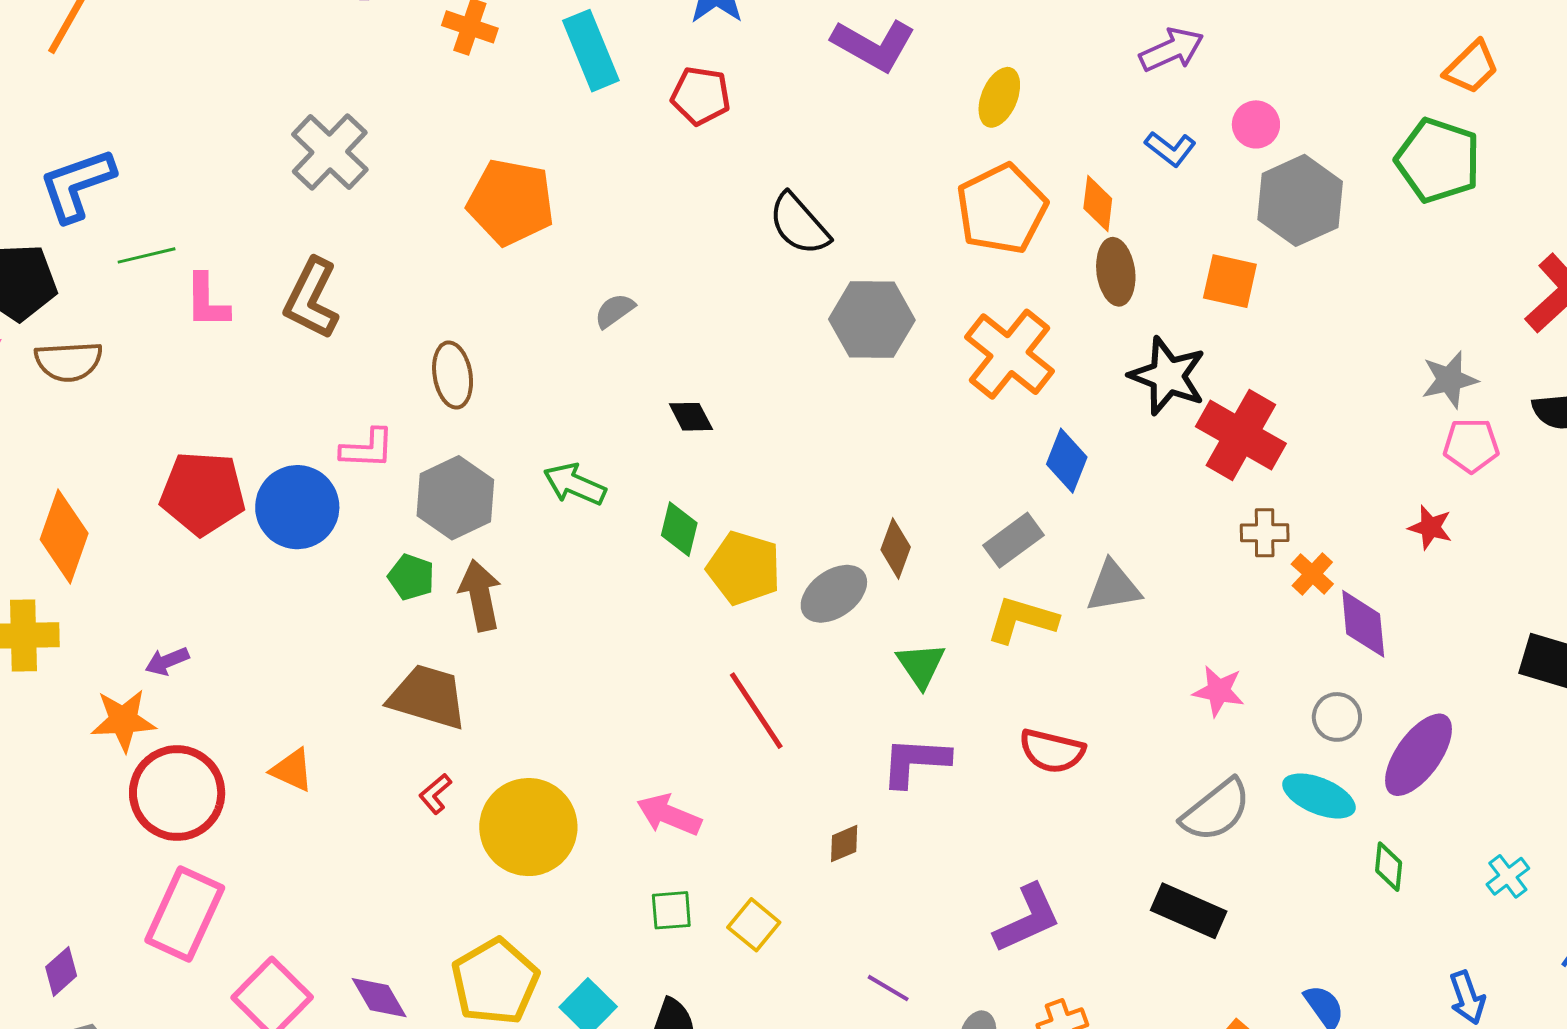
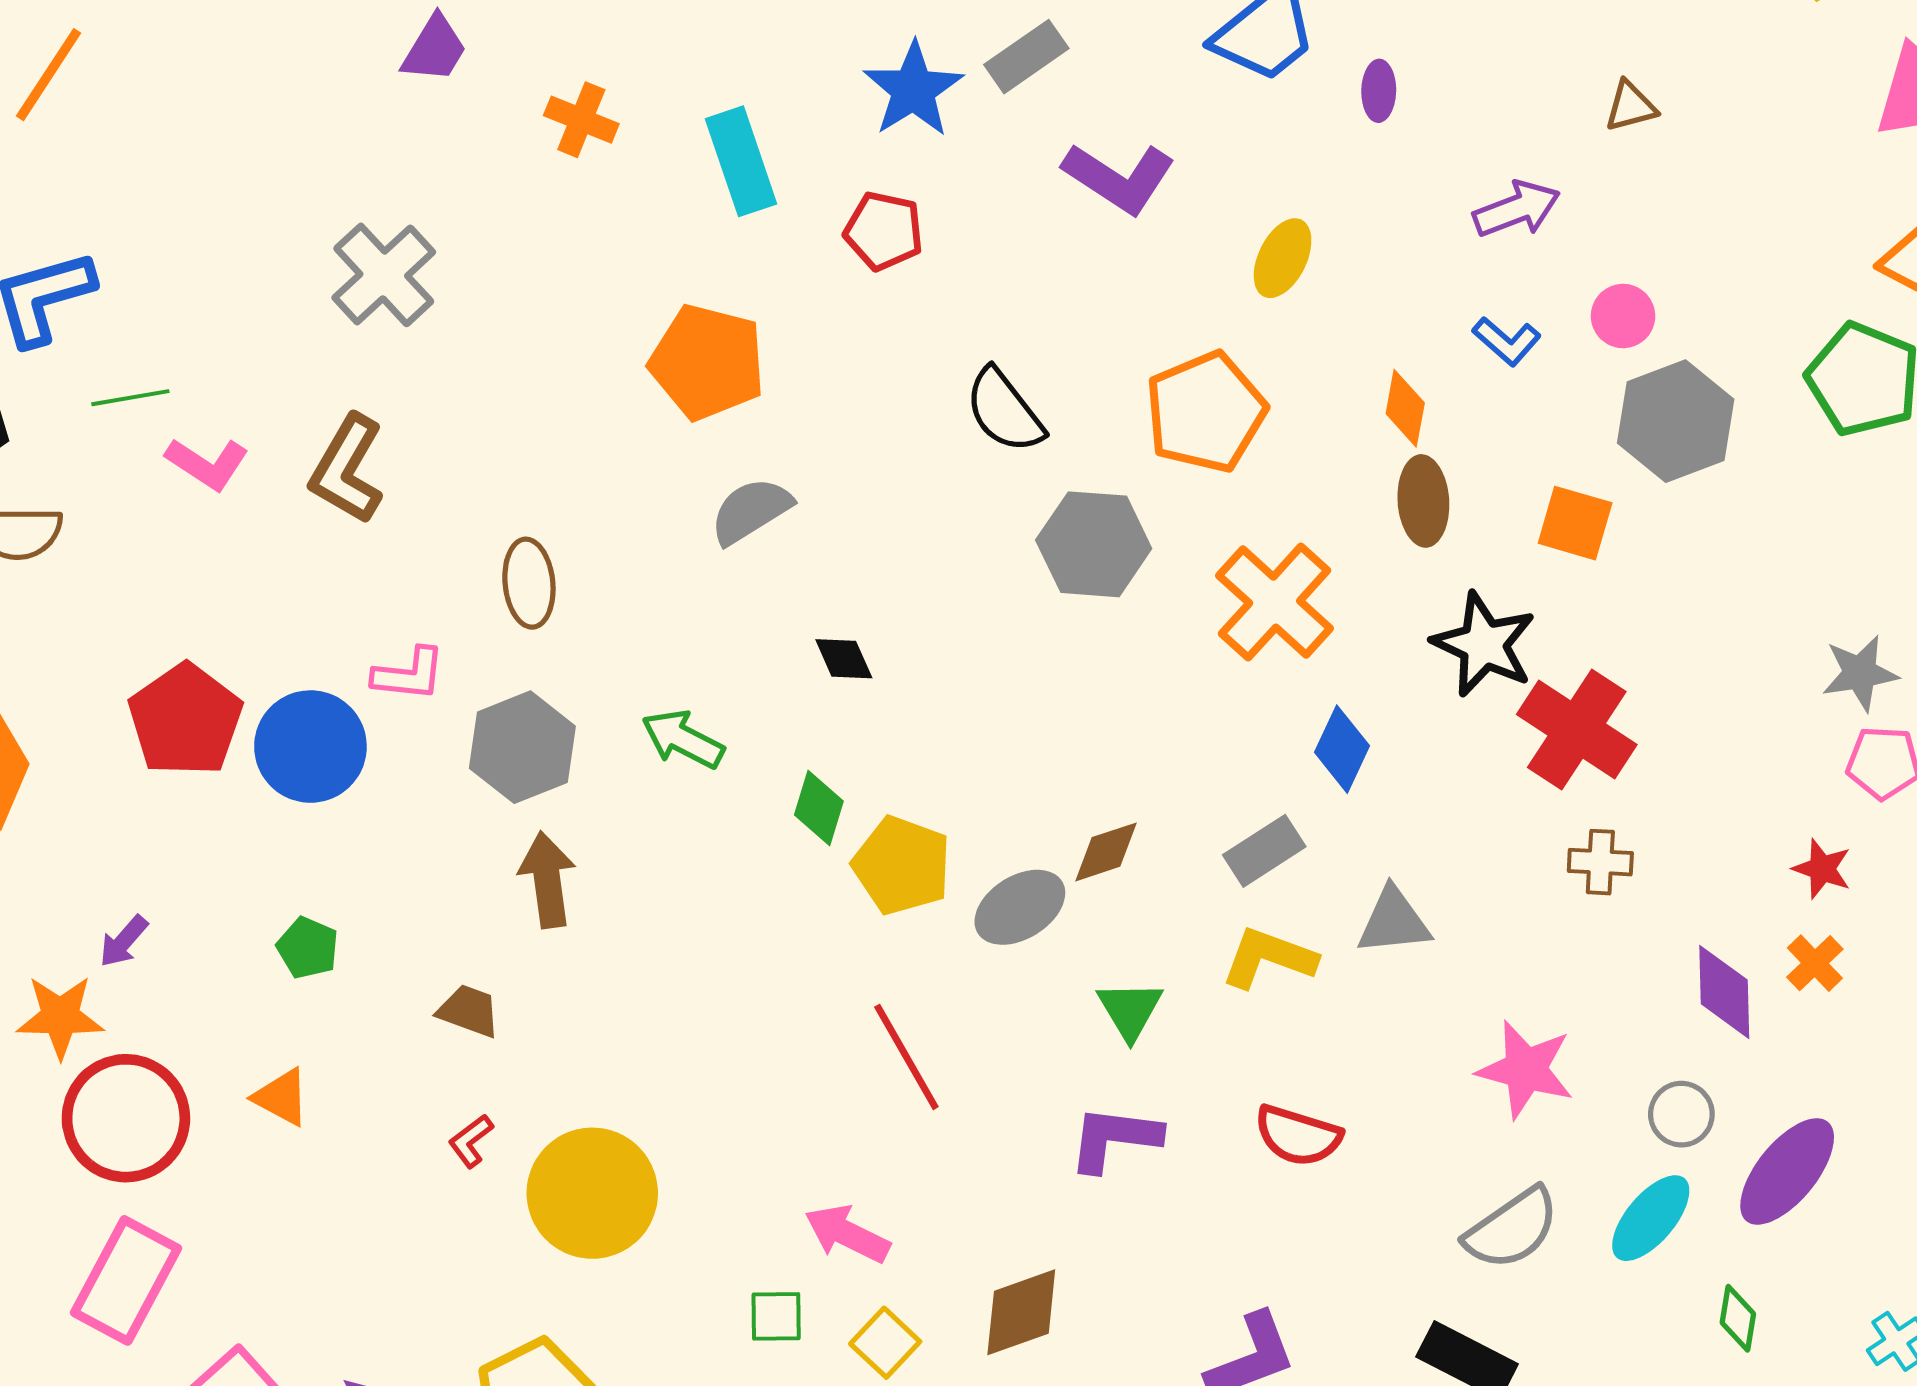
orange pentagon: (511, 202) -> (707, 362), moved
orange pentagon: (1002, 209) -> (1206, 412), moved
pink L-shape: (207, 301) -> (207, 464), turned -60
gray semicircle: (615, 311) -> (751, 511), size x1.5
red pentagon: (203, 493) -> (185, 720), turned 30
brown diamond: (896, 548) -> (1106, 852), turned 48
orange cross: (1312, 574) -> (1815, 963), moved
green pentagon: (411, 577) -> (308, 948), moved
purple arrow: (167, 661) -> (124, 941), turned -30
pink star: (1219, 691) -> (1526, 1069), size x1.4
brown trapezoid: (428, 697) -> (469, 1011), size x0.6
cyan ellipse: (1319, 796) -> (1651, 1218), turned -76
pink arrow: (669, 815) -> (847, 1234), moved
brown diamond: (844, 844) -> (1021, 1312), moved, size x1.8

